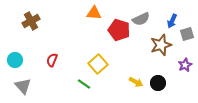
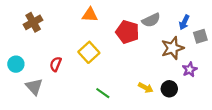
orange triangle: (94, 13) -> (90, 15), moved
yellow square: (98, 64) -> (89, 52), moved
purple star: (185, 65) -> (190, 69), moved
green line: (84, 84) -> (103, 93), moved
gray triangle: (23, 86) -> (34, 87), moved

